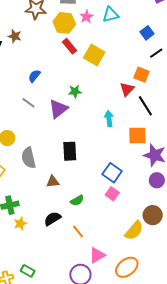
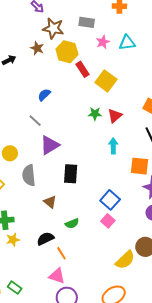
yellow hexagon: (64, 23) -> (67, 52), moved
brown star: (15, 36) -> (37, 48), moved
red triangle: (127, 89) -> (115, 116), moved
green star: (75, 91) -> (95, 114), moved
purple triangle: (58, 109) -> (50, 145), moved
brown triangle: (53, 182) -> (50, 202), turned 40
orange line: (78, 232) -> (61, 253), moved
pink triangle: (97, 255) -> (57, 276), moved, turned 42

